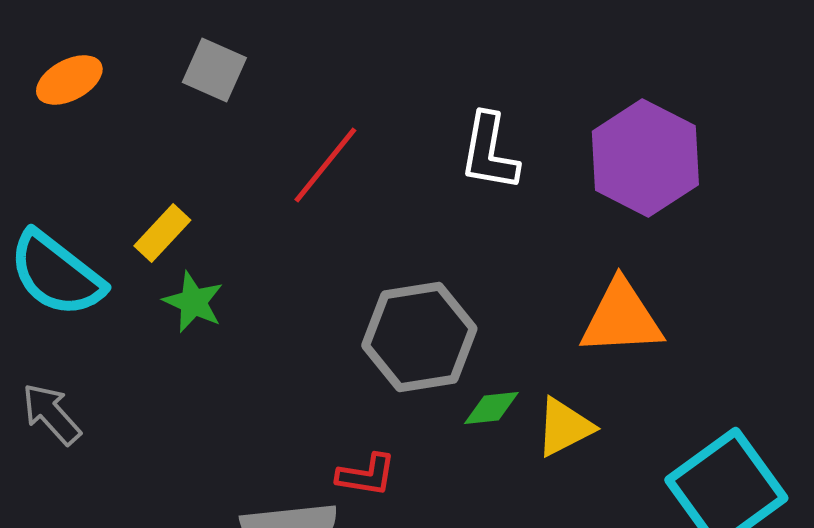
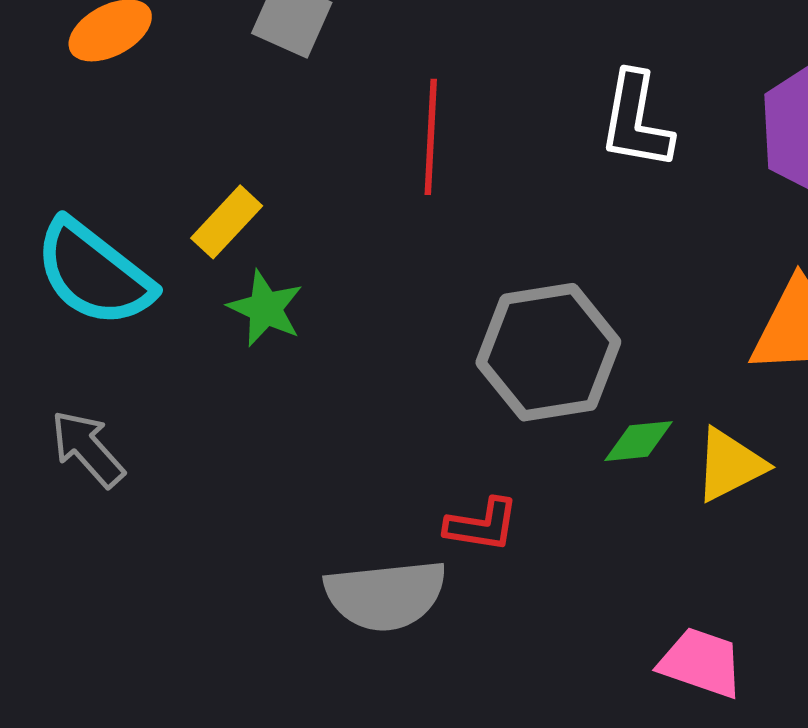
red line: (325, 165) -> (431, 137), turned -36

